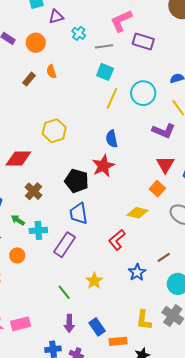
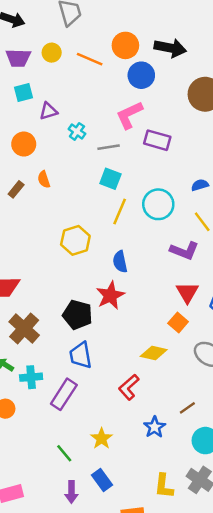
yellow hexagon: (54, 131) -> (75, 240), moved
brown cross: (34, 191) -> (24, 328), size x1.4
blue rectangle: (97, 327) -> (102, 480), moved

